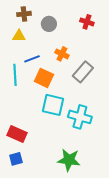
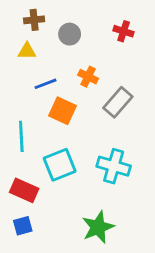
cyan line: (15, 75) -> (21, 136), moved
cyan square: (53, 105) -> (60, 165), moved, turned -35
green star: (69, 160) -> (98, 227), turned -30

